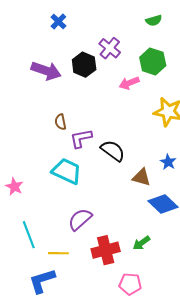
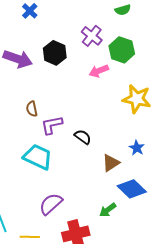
purple cross: (110, 48) -> (92, 36), moved
black semicircle: (113, 151) -> (83, 137), size x0.7
brown triangle: (141, 177) -> (111, 163), turned -48
green arrow: (141, 243) -> (108, 210), moved

